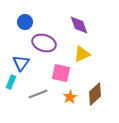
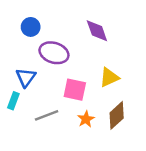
yellow triangle: (82, 54) -> (109, 77), moved

